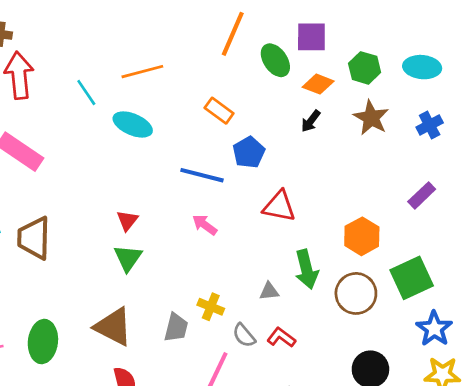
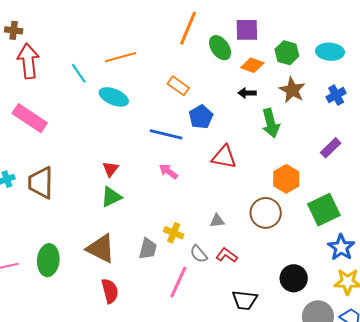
black arrow: (311, 121) -> (247, 93), turned 54
green triangle: (128, 258) -> (111, 197), turned 30
green arrow: (306, 269) -> (271, 123), moved
brown circle: (356, 293) -> (266, 213), moved

